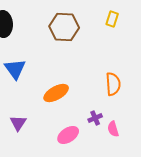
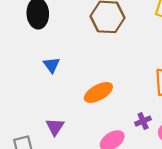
blue triangle: (15, 69) -> (52, 65), size x0.7

